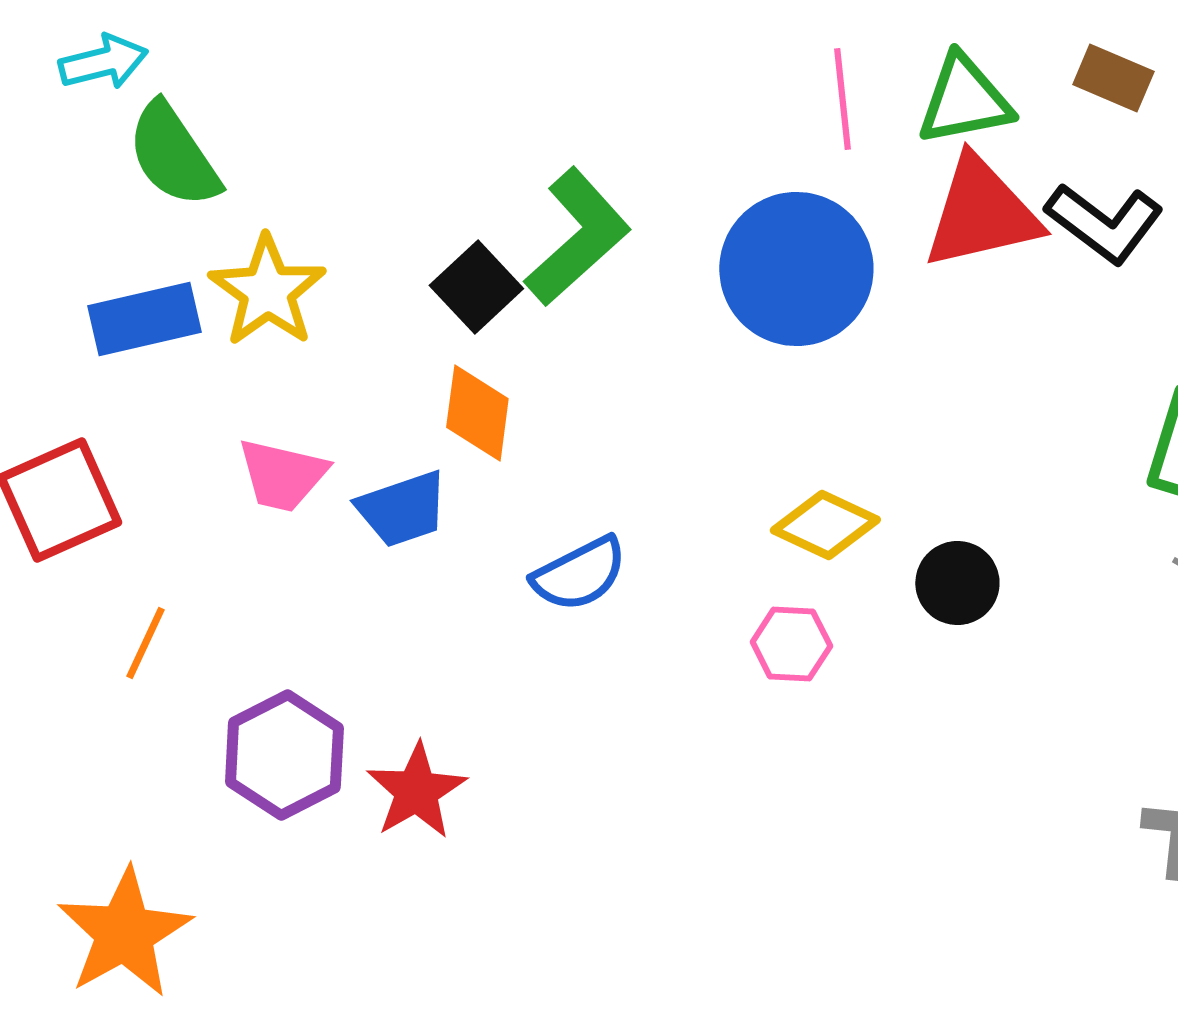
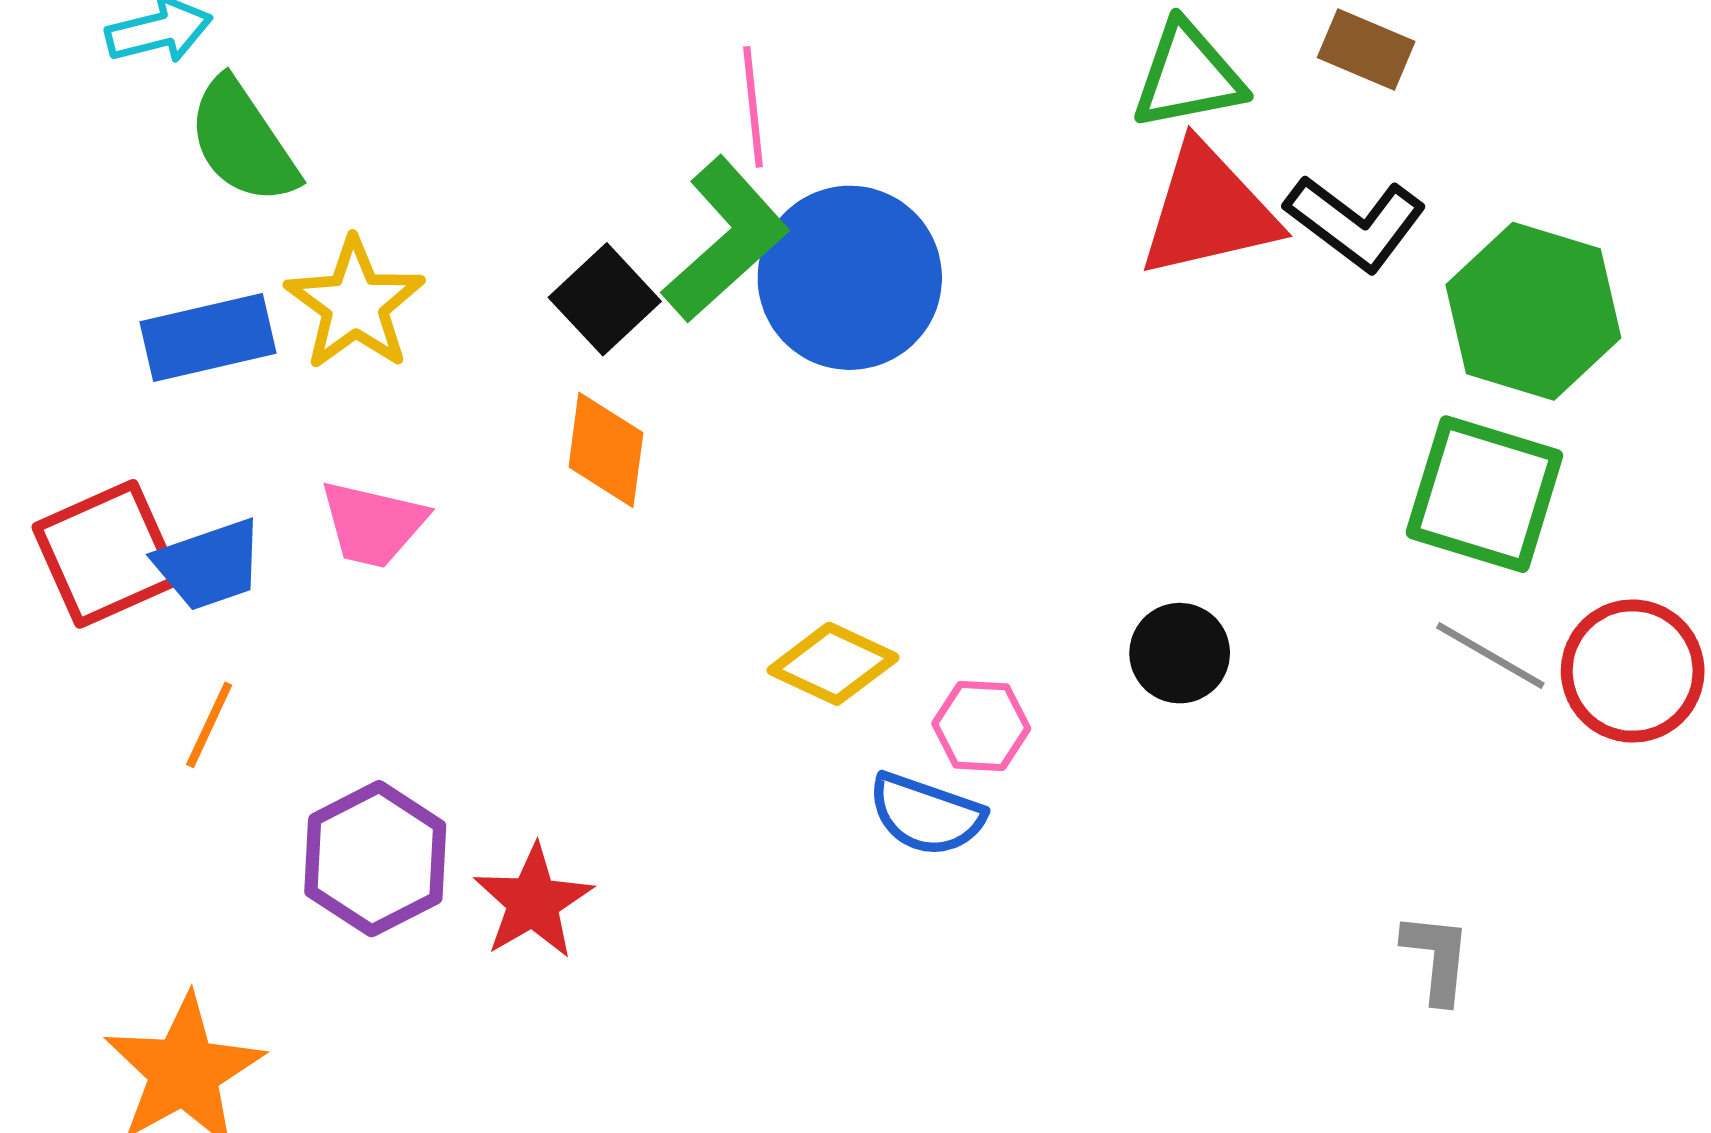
pink line: (842, 99) -> (753, 107), moved
blue circle: (796, 269) -> (850, 278), moved
blue trapezoid: (402, 509) -> (209, 565), moved
yellow diamond: (825, 525) -> (833, 664), moved
blue semicircle: (579, 574) -> (926, 814), moved, turned 46

